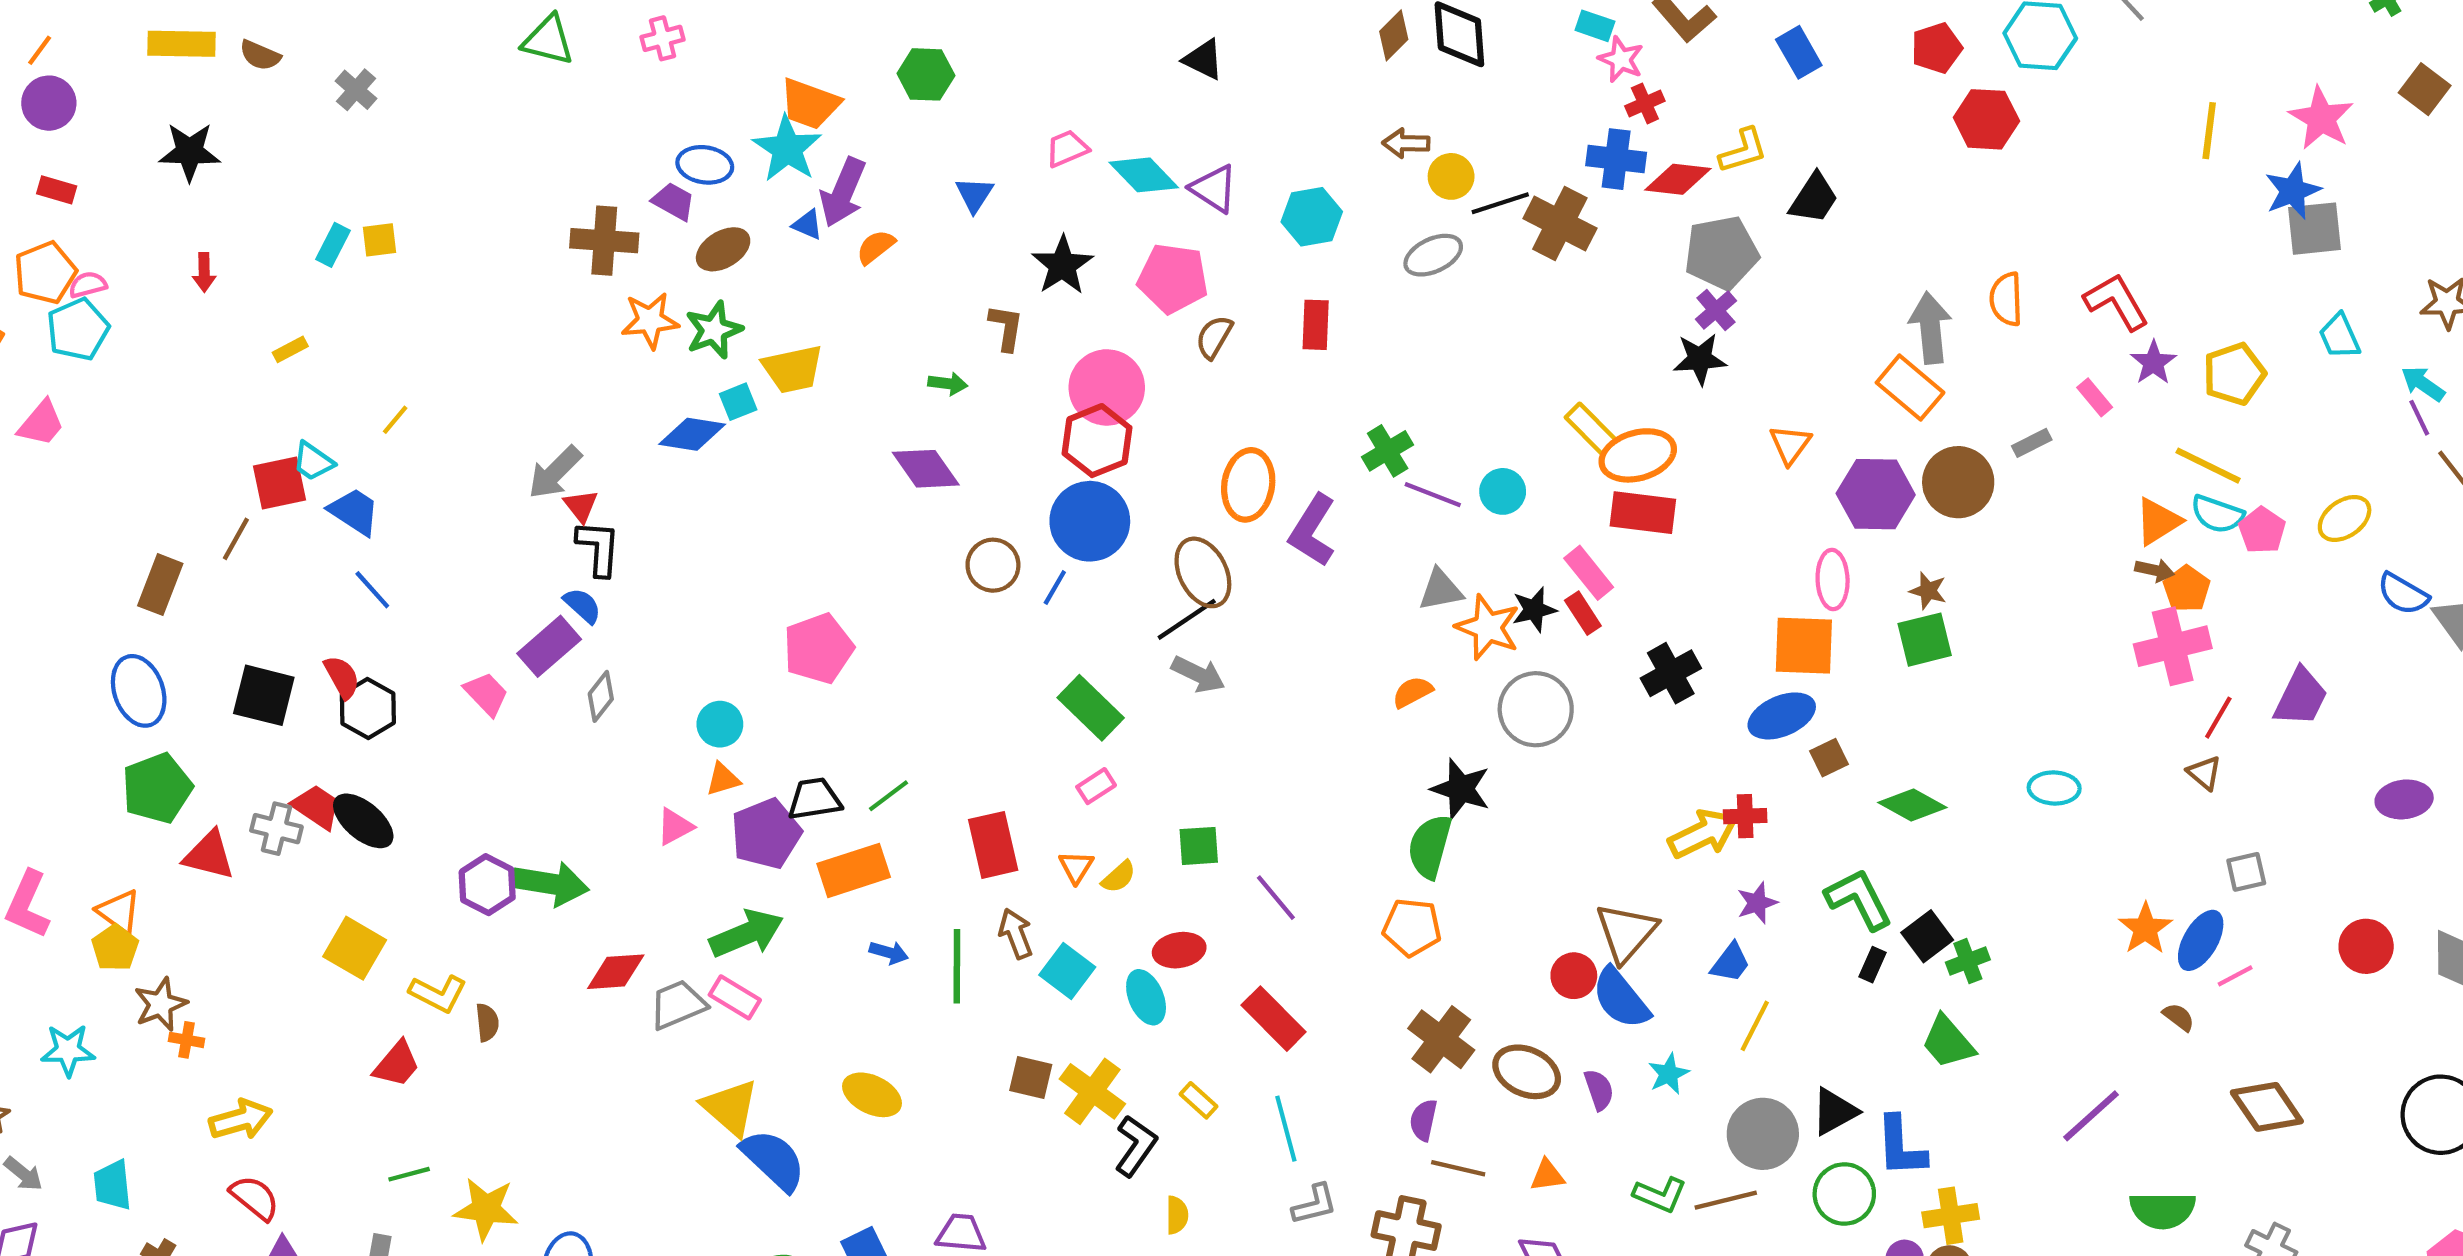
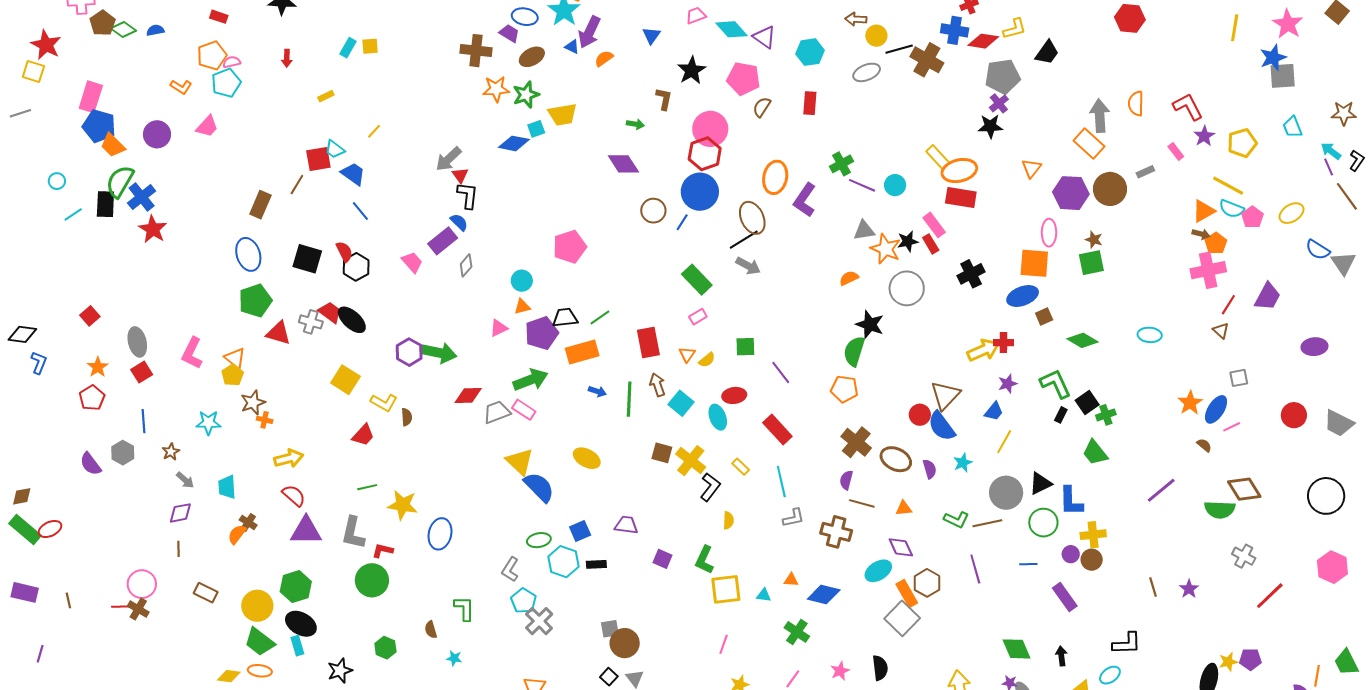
green semicircle: (2163, 1210) -> (1220, 510), moved

